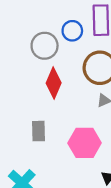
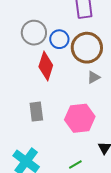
blue circle: (72, 31) -> (59, 39), moved

